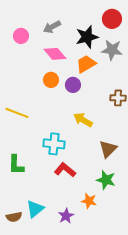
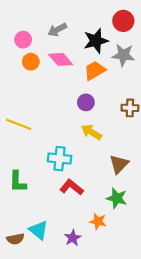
orange circle: (51, 80) -> (31, 62), moved
purple circle: (73, 85) -> (86, 102), moved
cyan triangle: (35, 209) -> (39, 230), turned -42

